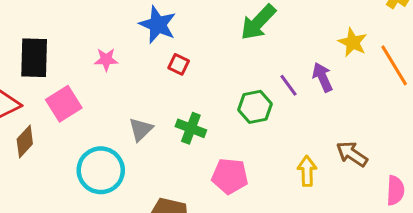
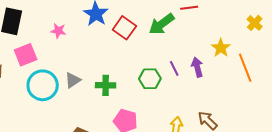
red square: (179, 64) -> (124, 28), moved, size x1.6
green cross: (191, 128) -> (106, 85), turned -30
cyan circle: (101, 170) -> (43, 85), moved

